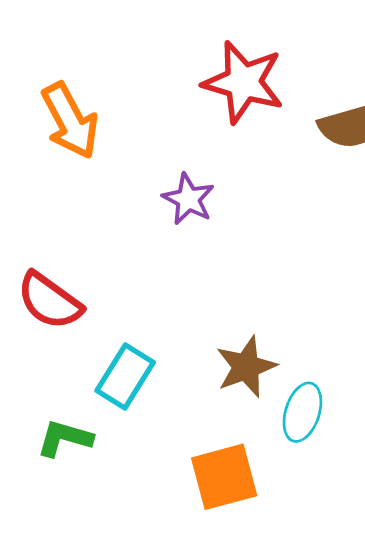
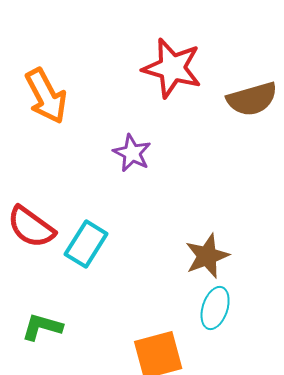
brown star: (246, 367) -> (207, 256), moved
cyan rectangle: (125, 376) -> (86, 244), moved

